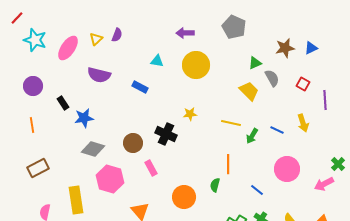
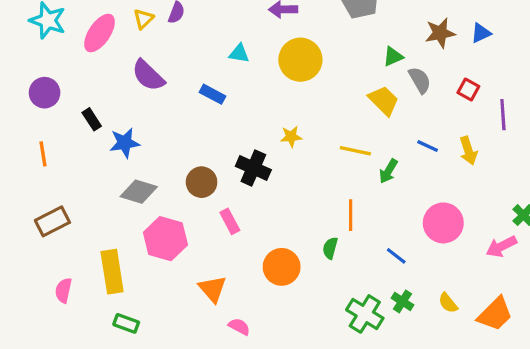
purple semicircle: (99, 75) -> (148, 75), turned 30
blue line: (277, 130) -> (428, 146), moved

